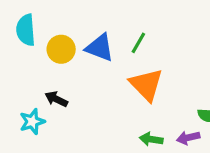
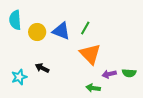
black arrow: (56, 99) -> (42, 68), moved
purple arrow: (188, 138) -> (109, 74), moved

